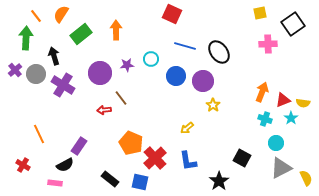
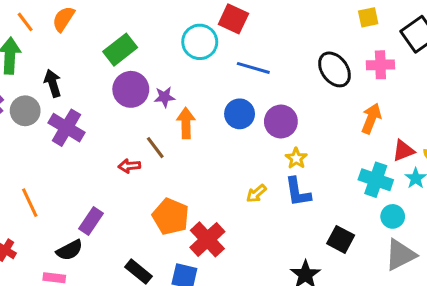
orange arrow: (116, 30) -> (186, 123), moved
green rectangle: (81, 34) -> (120, 50), moved
black ellipse: (219, 52) -> (334, 69), moved
cyan circle: (151, 59) -> (200, 42), moved, size x1.5
purple circle: (100, 73) -> (131, 89), moved
orange arrow: (262, 92) -> (371, 118), moved
cyan cross: (265, 119) -> (376, 180), size x1.5
blue L-shape: (188, 161) -> (298, 192), moved

